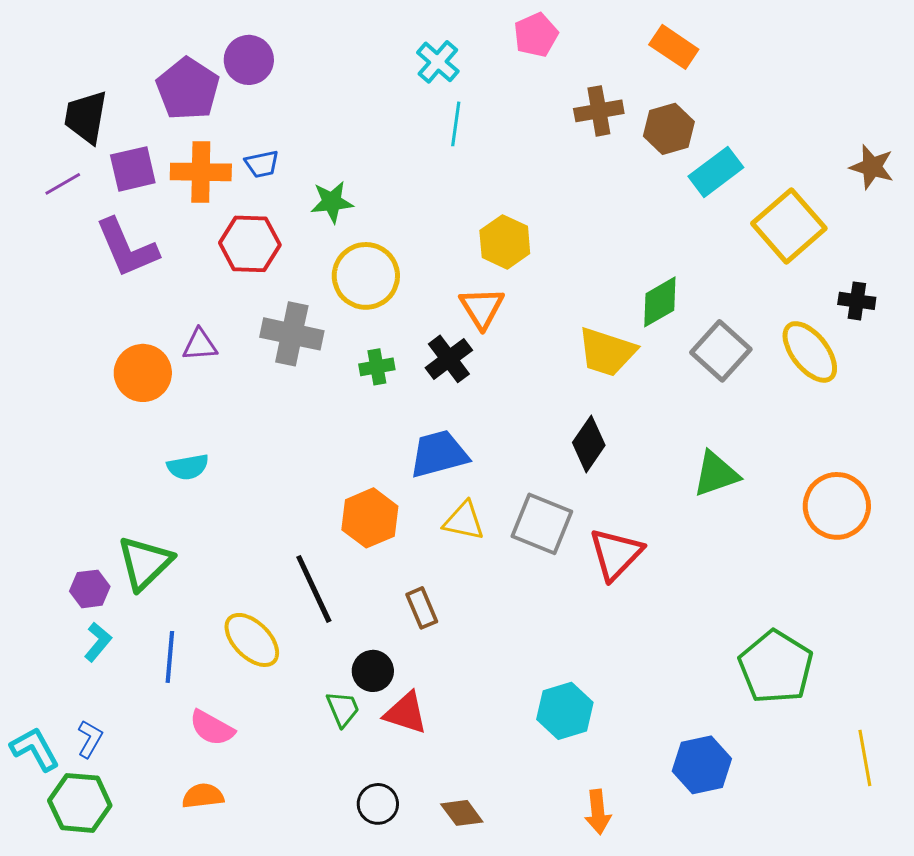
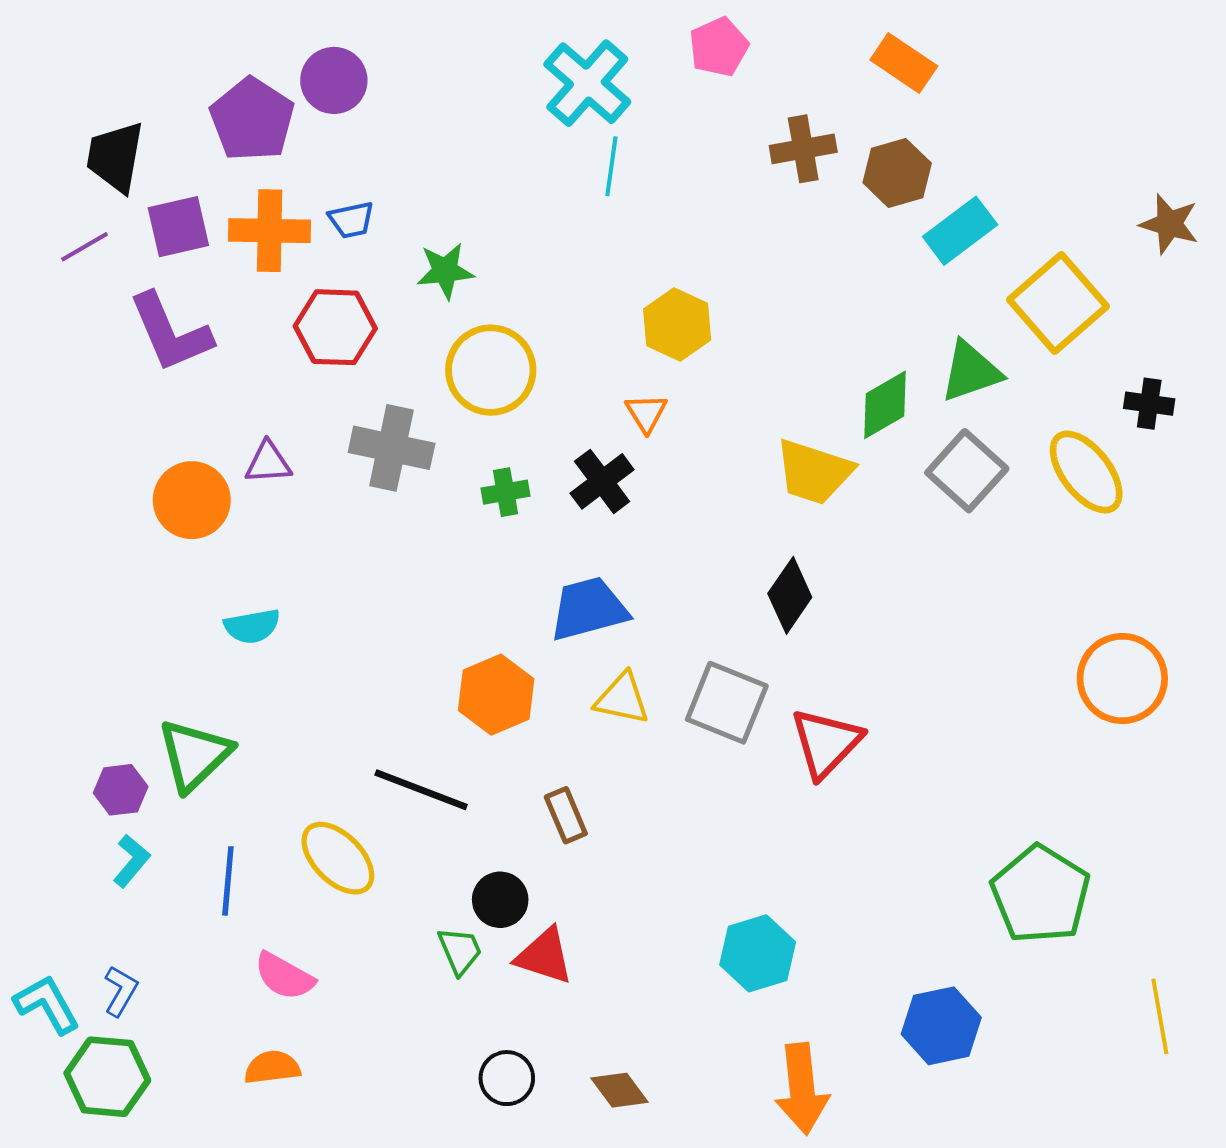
cyan cross: (438, 62) -> (587, 83), size x1.5
orange triangle: (482, 308) -> (646, 413), size x0.7
green triangle: (716, 474) -> (971, 371), moved
black line: (314, 589) -> (421, 790), turned -44
orange arrow: (598, 812) -> (802, 1089), size x1.5

